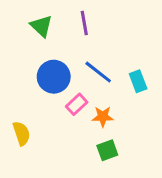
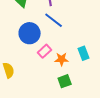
blue line: (98, 72) -> (54, 20), moved
cyan rectangle: (138, 81) -> (84, 53), moved

